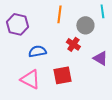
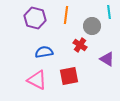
purple hexagon: (17, 24) -> (35, 18), moved

